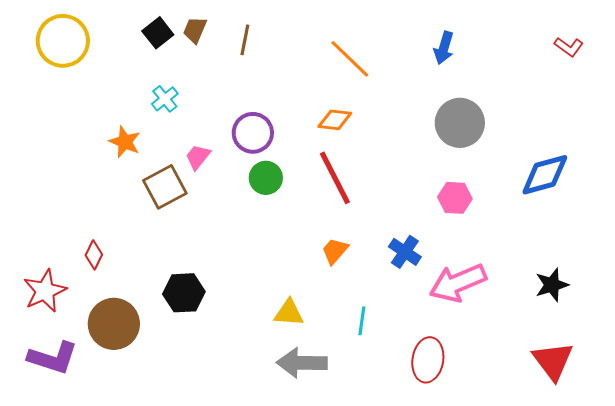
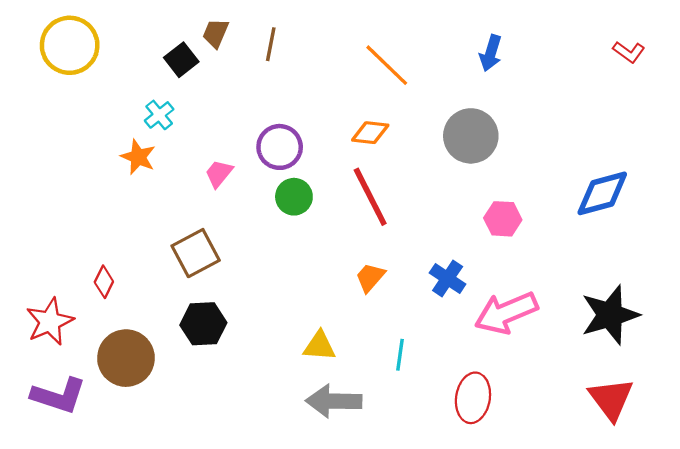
black square: (158, 33) -> (181, 60), moved
cyan cross: (165, 99) -> (159, 115), moved
gray circle: (460, 123) -> (471, 136), moved
brown square: (165, 187) -> (196, 253), moved
black star: (552, 285) -> (610, 315), size x1.6

